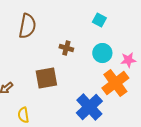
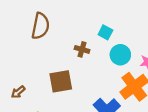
cyan square: (99, 20) -> (105, 32), moved

